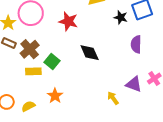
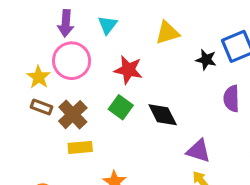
green square: (52, 62) -> (121, 107), moved
purple triangle: (134, 84) -> (198, 151), moved

